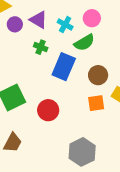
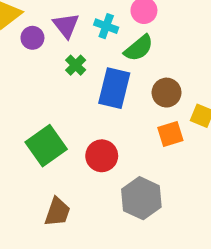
purple triangle: (38, 20) -> (66, 25), turned 30
green cross: (41, 47) -> (76, 65), turned 32
gray hexagon: (82, 152) -> (141, 198), moved

